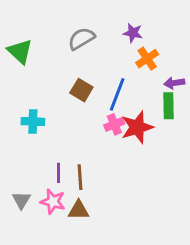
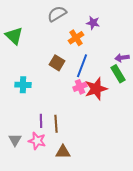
gray semicircle: (81, 39) -> (57, 14), moved
orange cross: (147, 59) -> (76, 38), moved
green rectangle: (169, 106) -> (118, 74), turned -30
brown triangle: (79, 210) -> (63, 152), moved

